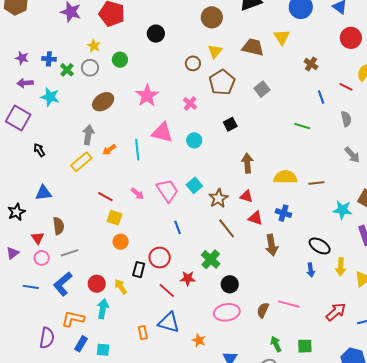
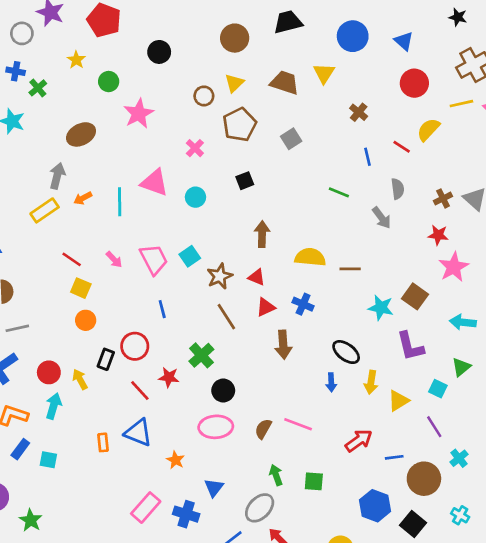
gray circle: (90, 68) -> (22, 33), moved
pink star: (147, 96) -> (139, 114), moved
gray arrow: (352, 155) -> (382, 218), moved
red triangle: (255, 218) -> (266, 307), turned -49

